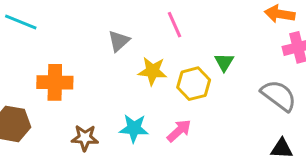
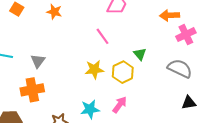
gray triangle: (119, 41) -> (38, 61), moved

